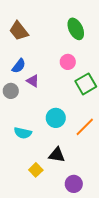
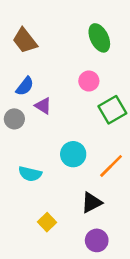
black triangle: (57, 155) -> (91, 203), moved, turned -36

